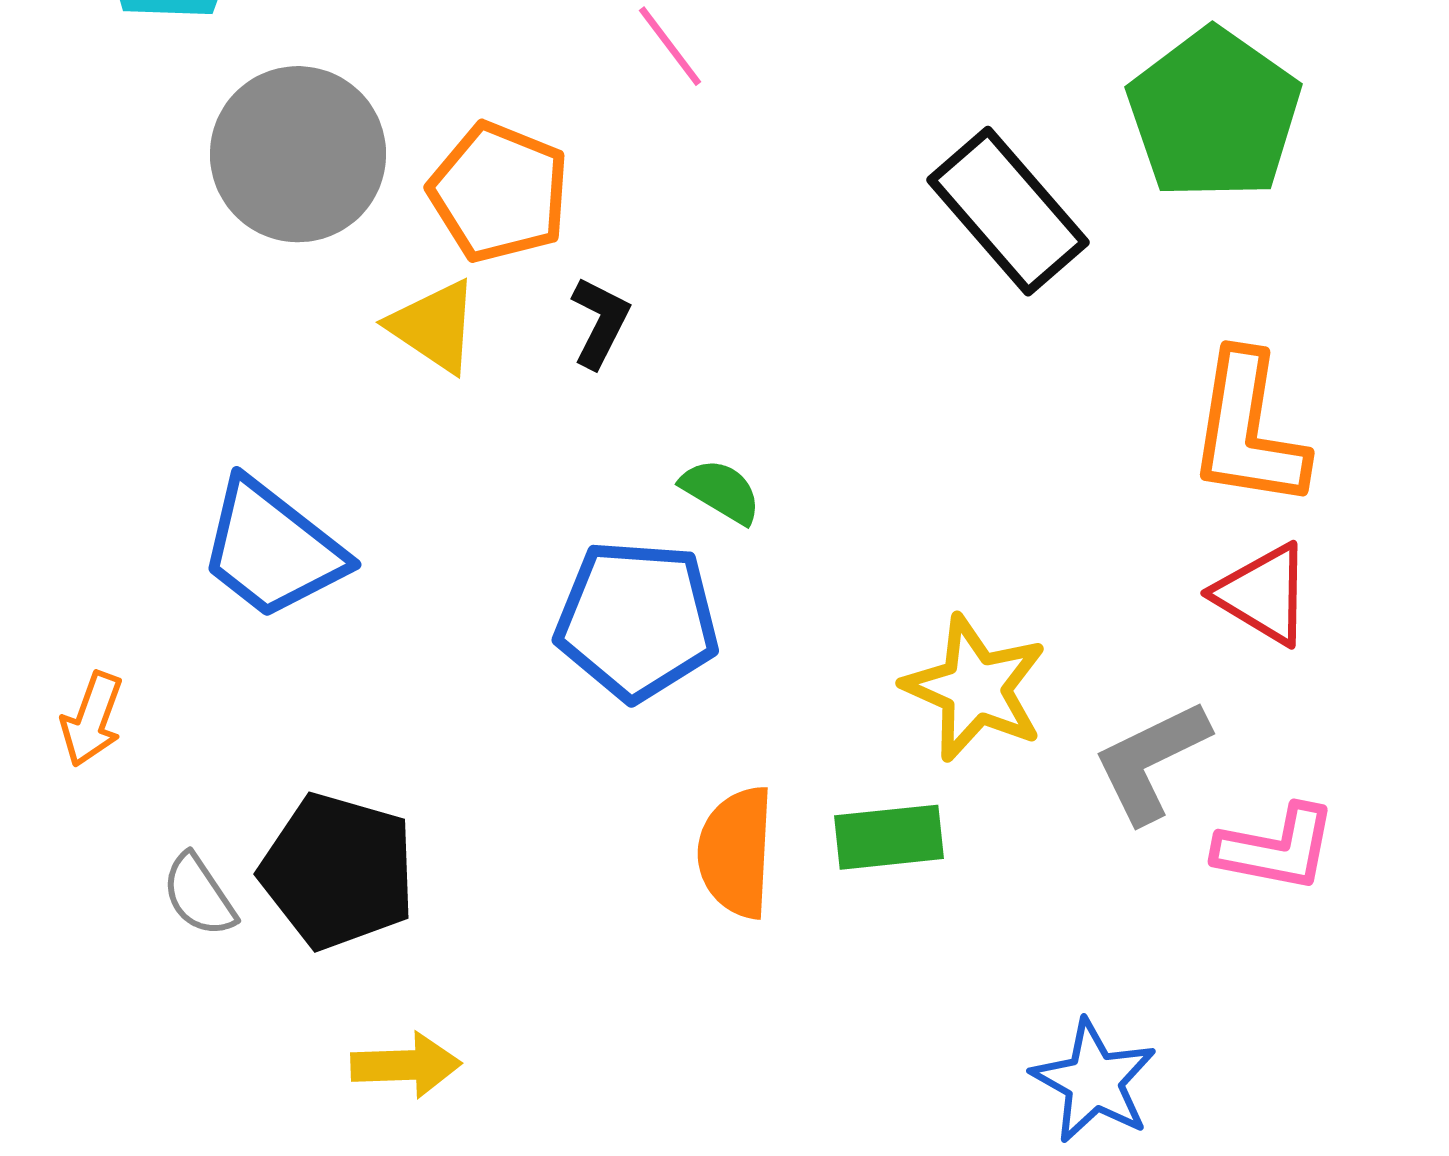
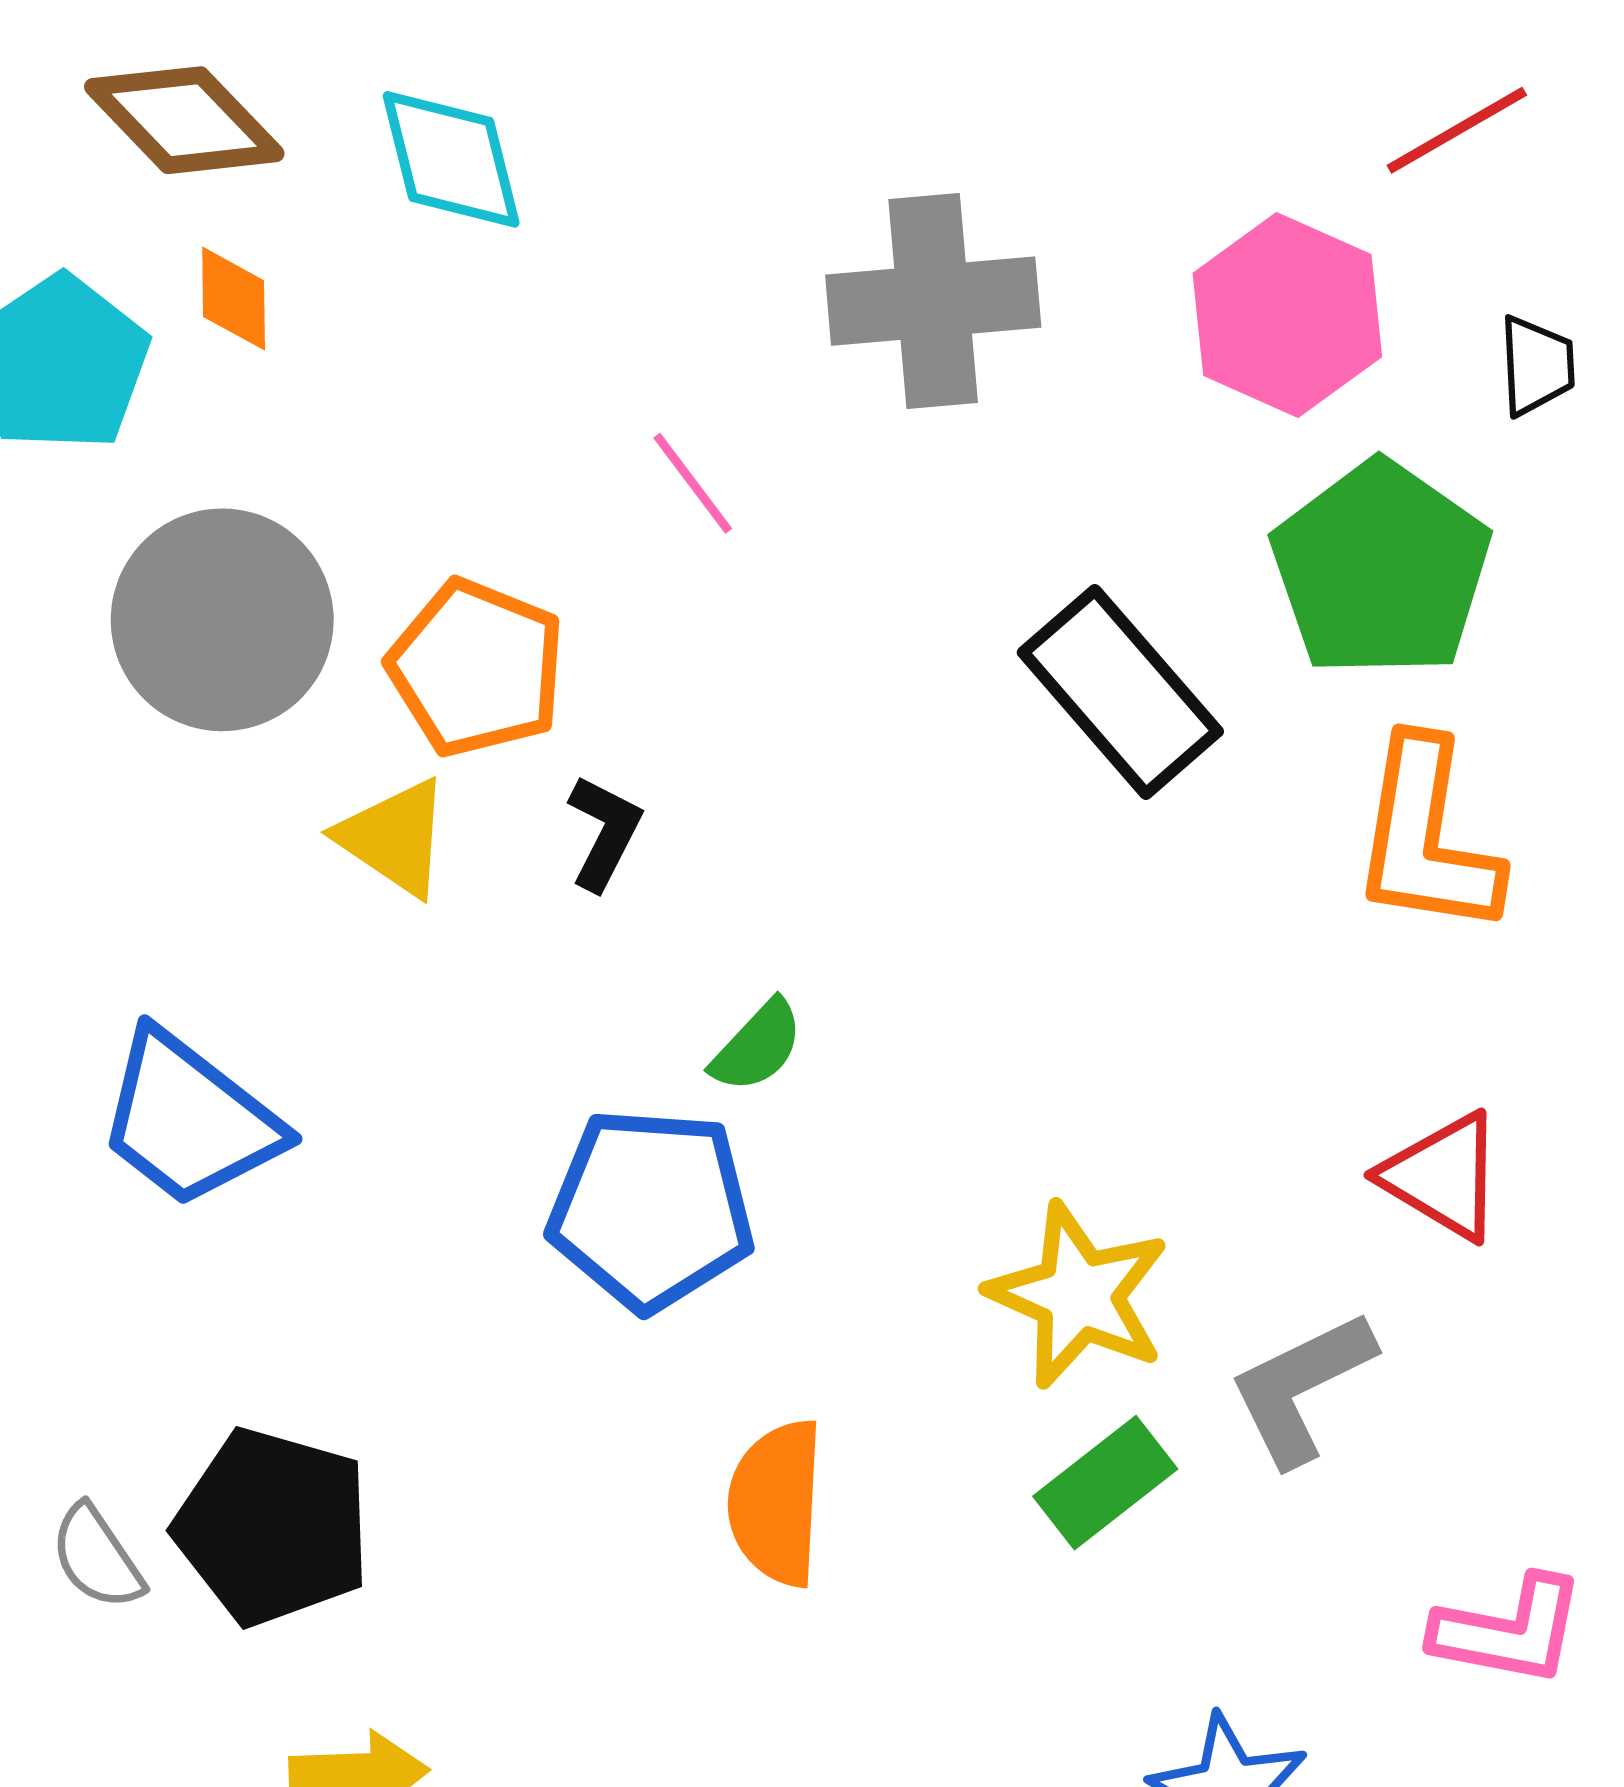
orange L-shape: (1248, 430) -> (1426, 837), moved
green semicircle: (721, 491) -> (757, 1046), turned 102
green rectangle: (889, 837) -> (1105, 1483), moved, turned -32
pink L-shape: (1276, 848) -> (1509, 1631), moved

